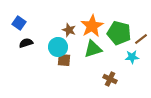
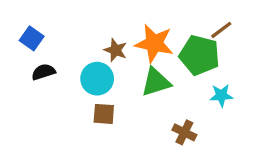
orange star: (92, 26) -> (154, 43), turned -30
brown line: (141, 39) -> (221, 30), moved
brown square: (64, 60) -> (104, 114), moved

